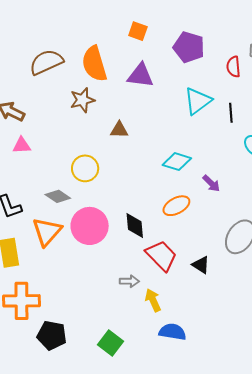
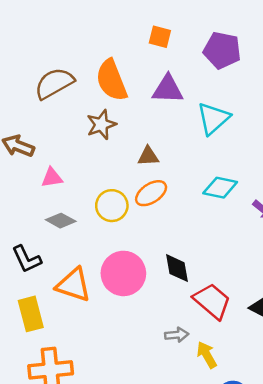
cyan triangle: (198, 101) -> (213, 118), moved
pink triangle: (22, 145) -> (52, 178), moved
gray diamond: (58, 196) -> (61, 221), moved
orange ellipse: (176, 206) -> (151, 193), moved
orange triangle: (47, 232) -> (73, 285), turned -48

